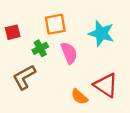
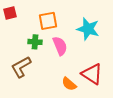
red square: (13, 32) -> (10, 13), moved
green cross: (40, 48) -> (35, 42), turned 32

